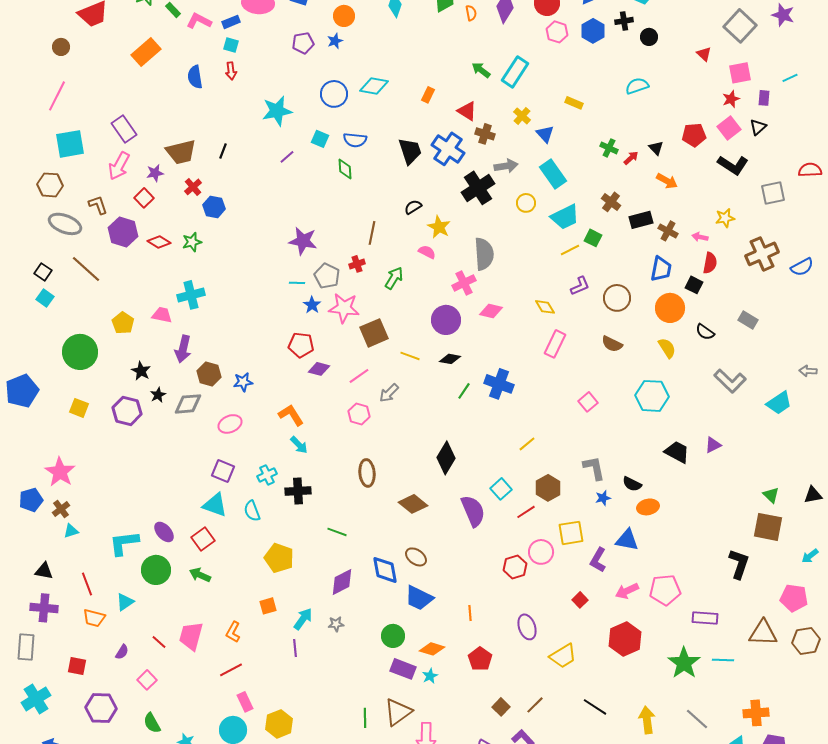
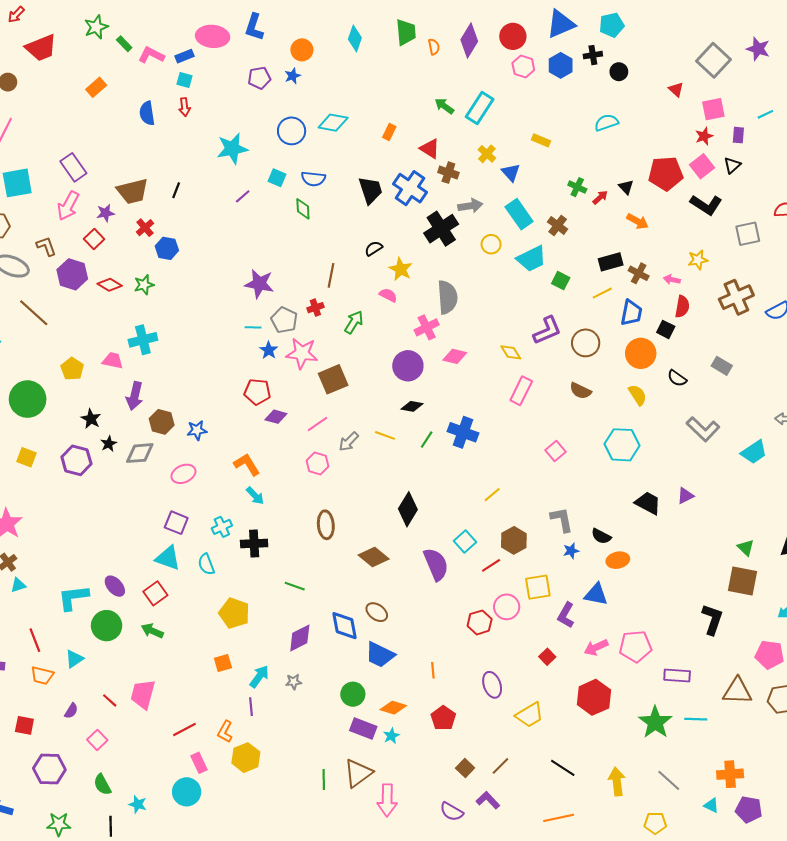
orange rectangle: (146, 52) -> (96, 87), size x0.7
red pentagon: (694, 135) -> (666, 174), size x1.4
brown cross: (611, 202) -> (558, 226), moved
yellow line: (570, 250) -> (602, 293), moved
purple L-shape: (580, 286) -> (547, 330), size x1.4
yellow line: (410, 356) -> (385, 435), moved
orange L-shape: (233, 632) -> (225, 732), moved
yellow hexagon: (279, 724) -> (246, 758), moved

